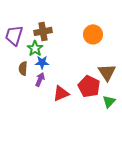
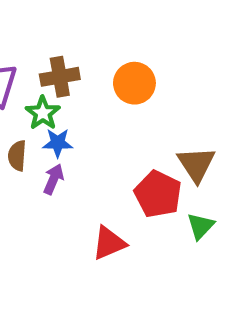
orange circle: (93, 34) -> (134, 83), moved
red triangle: (61, 93) -> (109, 243), moved

